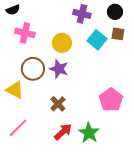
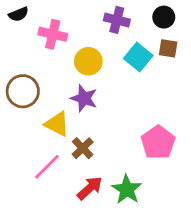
pink cross: (25, 33) -> (53, 34), moved
brown circle: (33, 69) -> (23, 91), moved
yellow triangle: (15, 90) -> (57, 124), moved
pink line: (18, 128) -> (47, 167), moved

